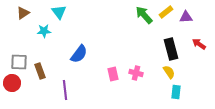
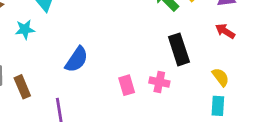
red arrow: (199, 44) -> (225, 31), moved
black rectangle: (171, 49) -> (179, 49), moved
yellow semicircle: (169, 72) -> (221, 77), moved

